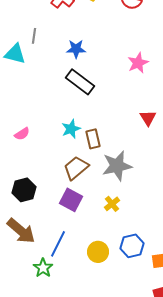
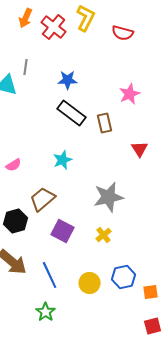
brown rectangle: (93, 139) -> (105, 123), moved
brown trapezoid: (76, 168) -> (43, 199), moved
blue line: (58, 244) -> (50, 275), turned -52
green star: (43, 268) -> (46, 312), moved

